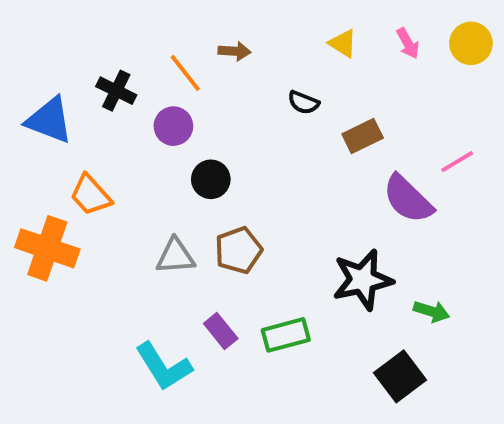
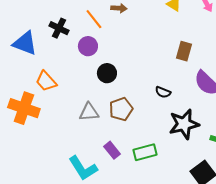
black semicircle: (303, 102) -> (163, 92), moved
brown rectangle: (363, 136) -> (184, 51), turned -48

